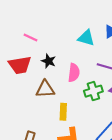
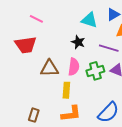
black star: (49, 61) -> (78, 42), moved
pink semicircle: (74, 73) -> (74, 67), moved

